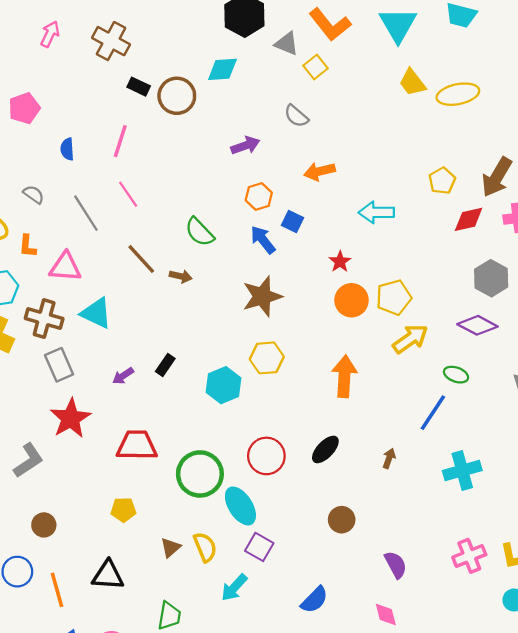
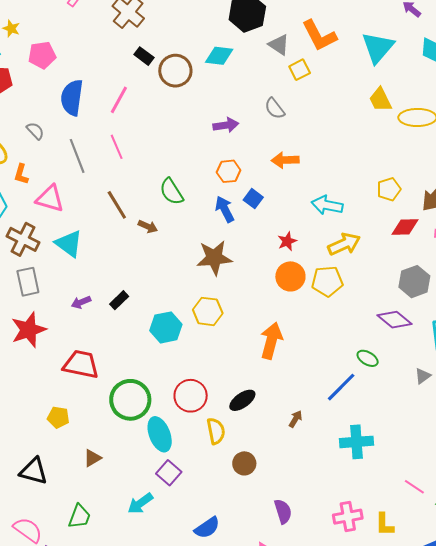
blue semicircle: (67, 149) -> (72, 98), size x1.8
yellow arrow: (410, 339) -> (344, 244), moved
yellow semicircle: (205, 547) -> (216, 431), moved

